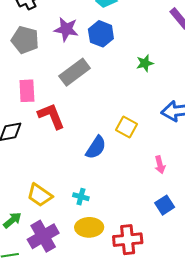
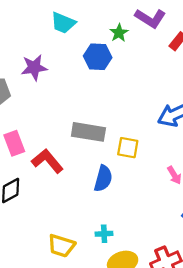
blue hexagon: (101, 34) -> (98, 57), moved
green star: (145, 63) -> (119, 33), moved
gray rectangle: (75, 72) -> (88, 132), moved, turned 64

